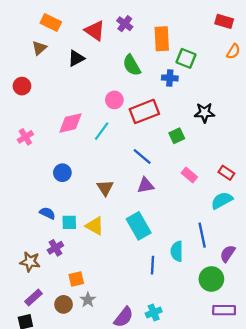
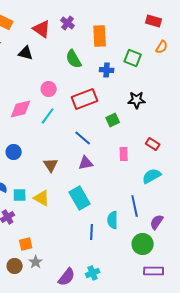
black triangle: (76, 58) -> (26, 53), turned 42
green square: (186, 58) -> (133, 58), moved
pink circle: (114, 100) -> (49, 89), moved
red rectangle: (226, 173) -> (153, 144), moved
pink rectangle: (189, 175) -> (124, 154), turned 48

